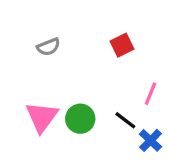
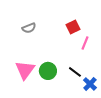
pink line: (150, 94) -> (85, 43), moved

